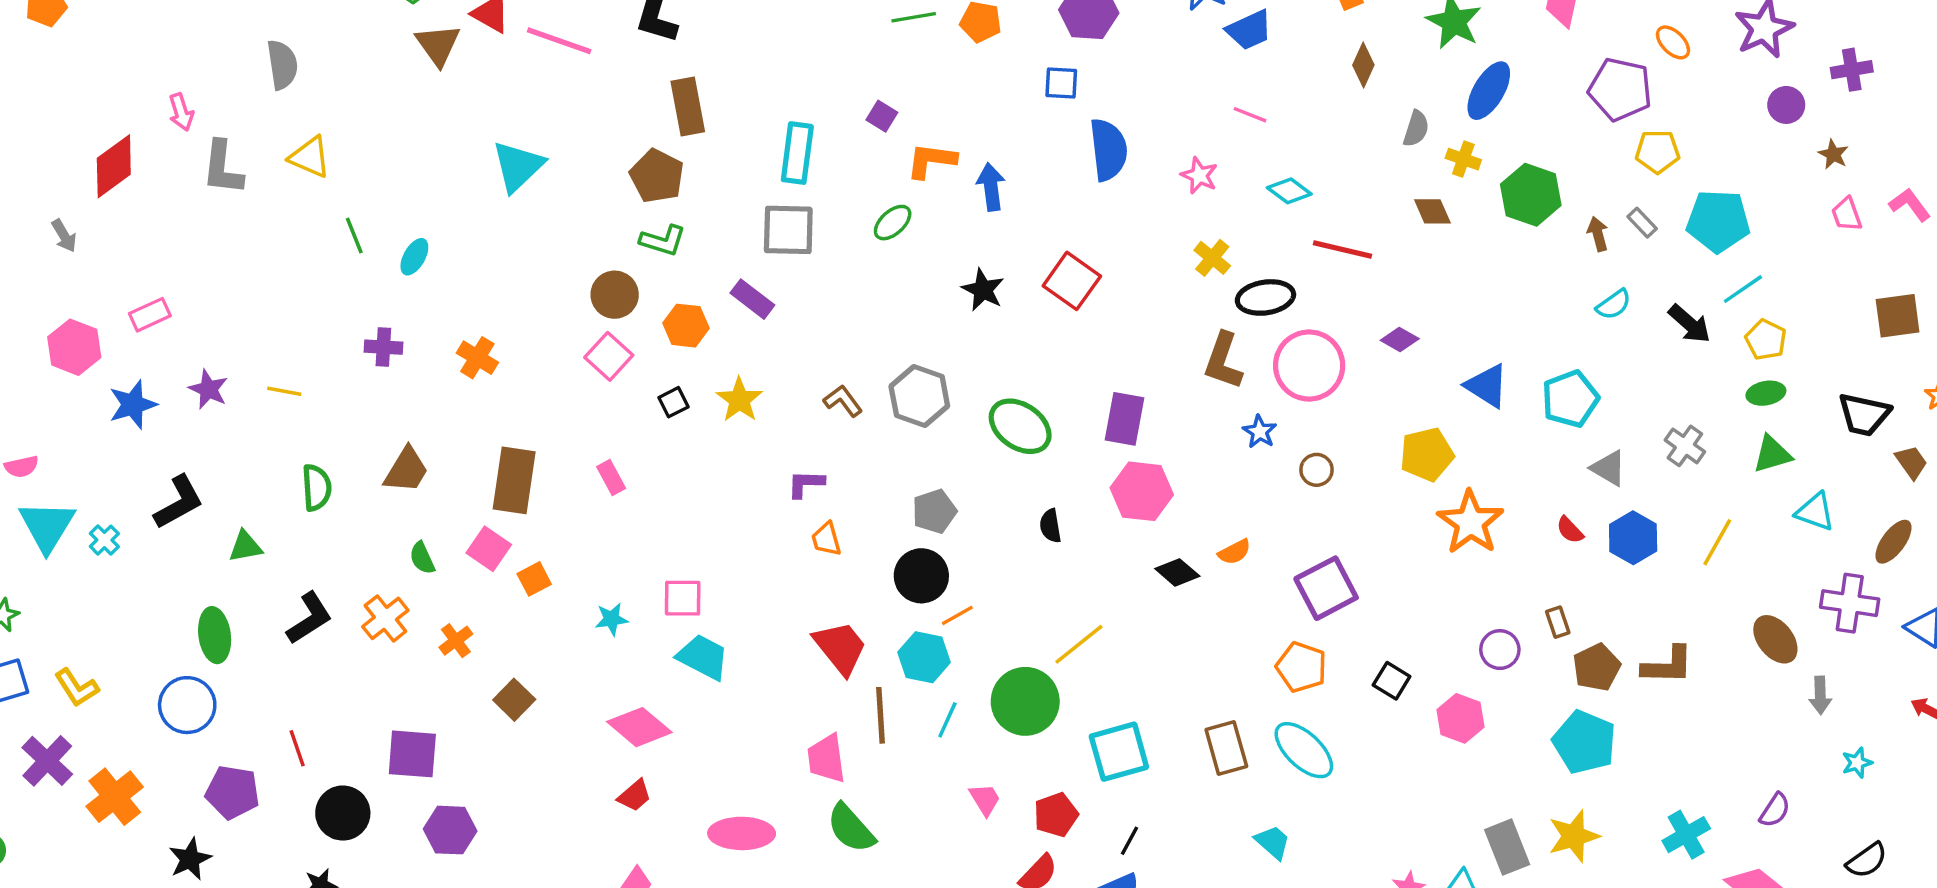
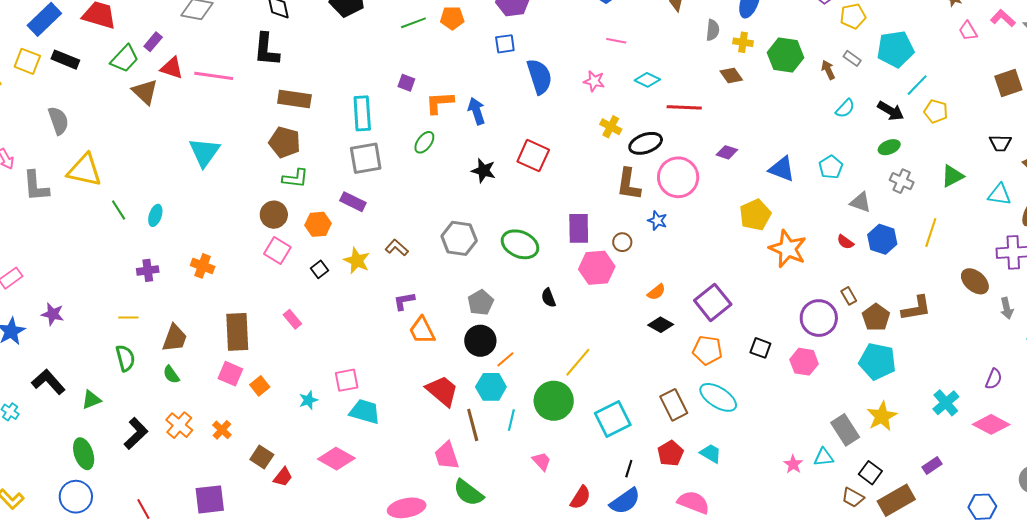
brown rectangle: (688, 106) -> (294, 99), turned -60
yellow triangle: (310, 157) -> (84, 170), size x1.4
yellow line: (284, 391) -> (128, 318), moved
green ellipse: (1766, 393) -> (889, 147), moved
cyan pentagon: (1570, 399) -> (831, 167), size x0.7
brown L-shape: (843, 401) -> (397, 248), moved
black trapezoid: (1864, 415) -> (1000, 143), size x0.7
brown circle: (1317, 470) -> (622, 242), moved
black L-shape: (179, 502) -> (48, 382), turned -92
cyan triangle: (1815, 512) -> (999, 194), moved
orange trapezoid: (826, 539) -> (422, 330), size x1.4
green semicircle: (422, 558) -> (171, 375), moved
black diamond: (1177, 572) -> (661, 325), moved
purple circle: (1500, 650) -> (819, 318), size x1.6
red trapezoid: (635, 796) -> (283, 477), moved
red pentagon: (1056, 815) -> (670, 453), moved

